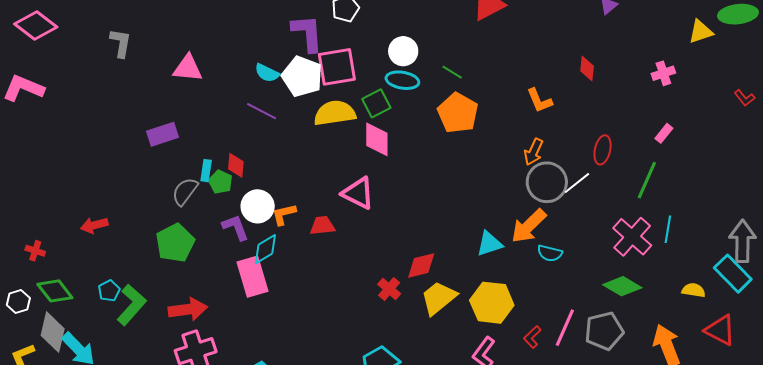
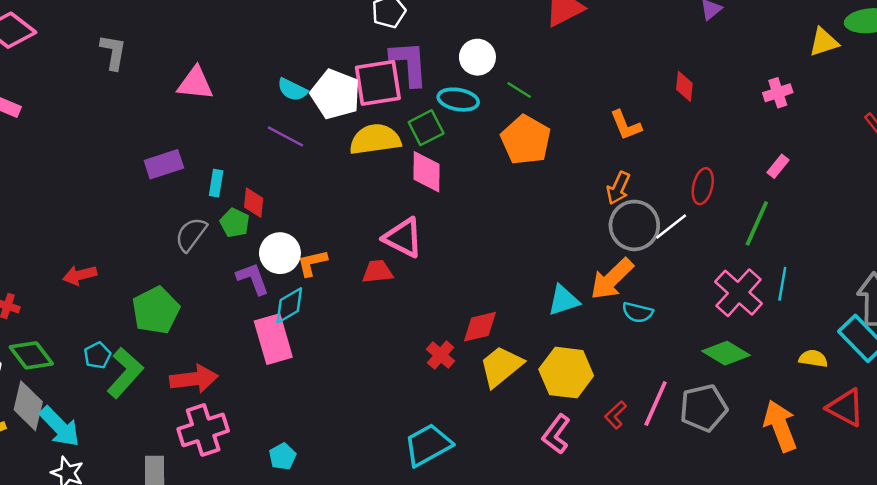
purple L-shape: (307, 33) -> (409, 63), moved
white circle: (403, 51) -> (477, 57), moved
cyan rectangle: (206, 171) -> (216, 183), moved
red trapezoid: (322, 226) -> (377, 272), moved
green pentagon: (175, 243) -> (156, 310), moved

